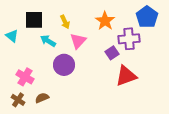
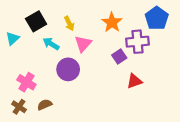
black square: (34, 20) -> (36, 21), turned -30
cyan triangle: (12, 36) -> (13, 38), turned 40
red triangle: (126, 76) -> (134, 81), size x0.7

